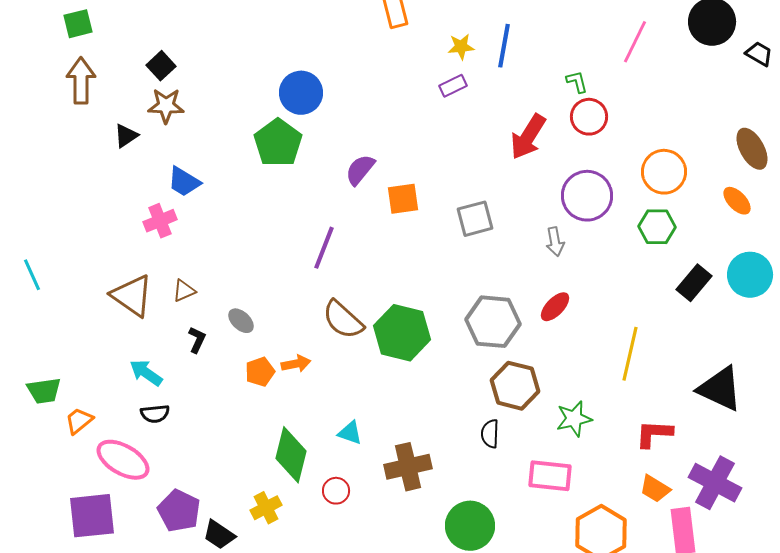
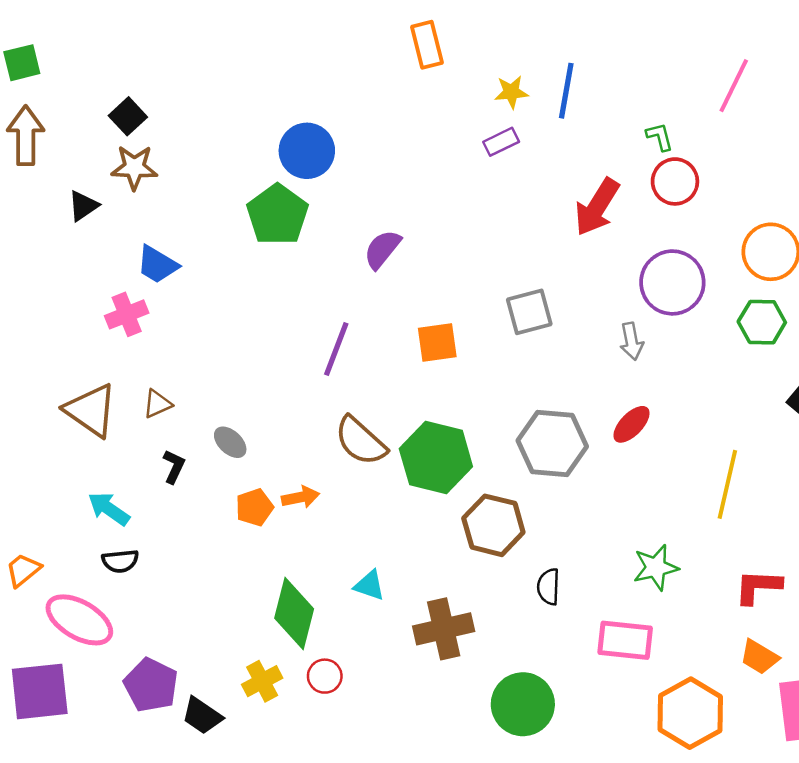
orange square: (403, 199) -> (437, 343), moved
brown hexagon: (515, 386) -> (493, 525), moved
red circle: (336, 491) -> (325, 676), moved

